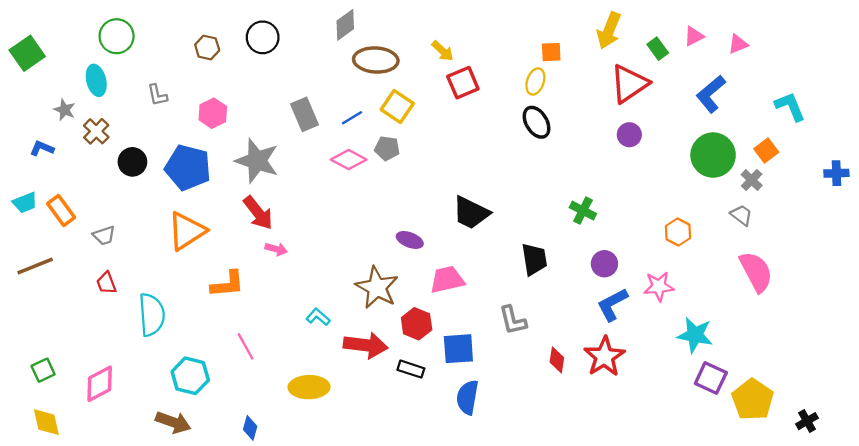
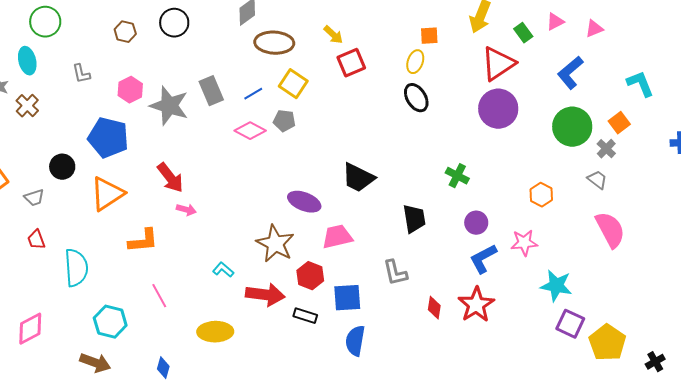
purple circle: (629, 135) -> (498, 109), size x1.8
gray star: (257, 161) -> (169, 106), moved
black circle: (132, 162) -> (62, 167), moved
purple ellipse: (410, 240) -> (304, 202), size x1.4

